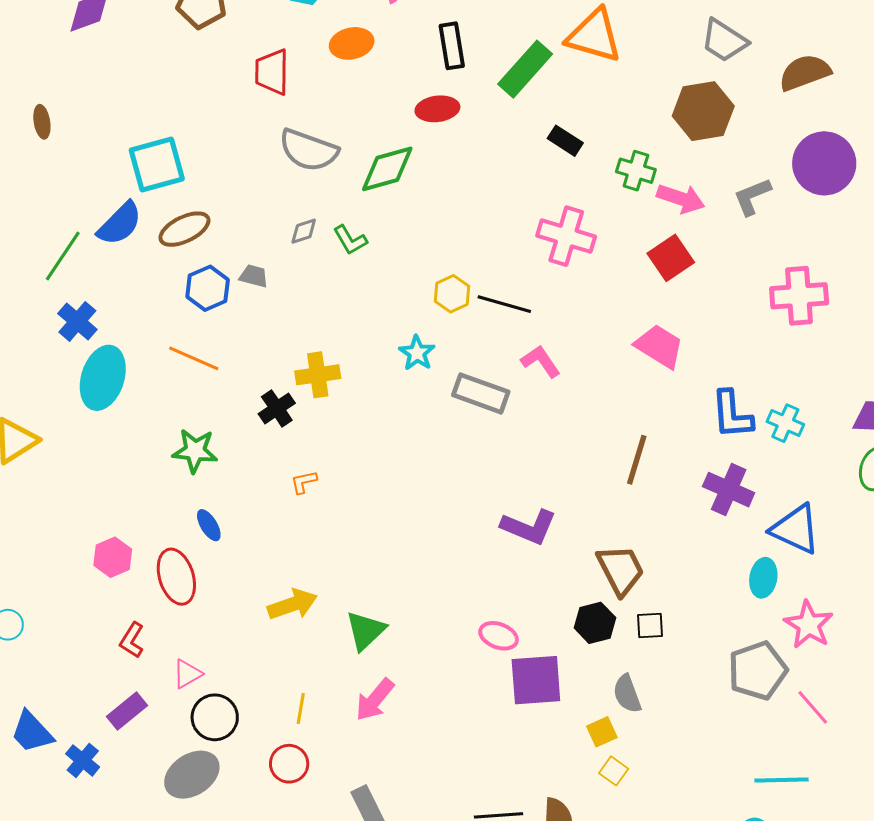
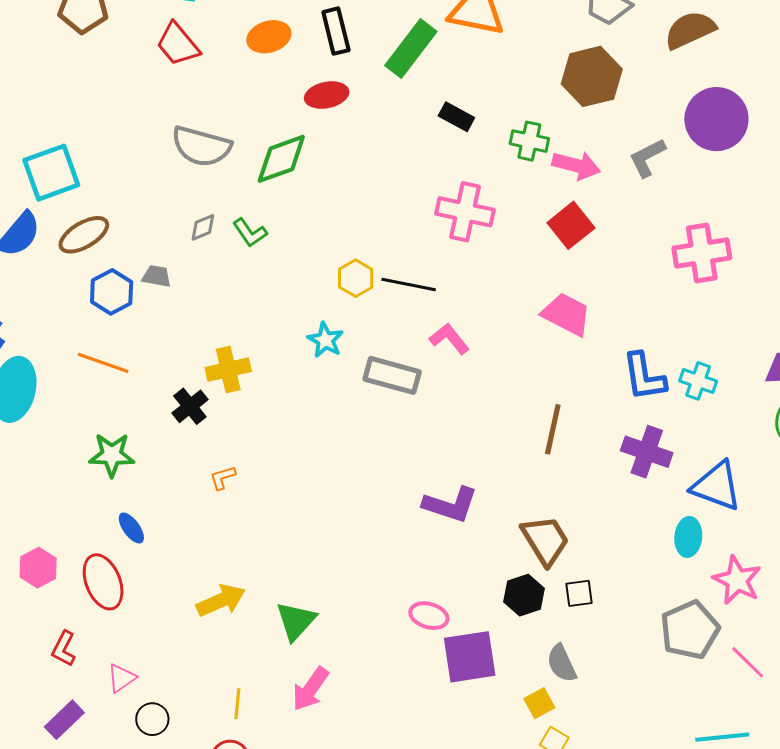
orange ellipse: (352, 43) -> (269, 37), moved
red trapezoid: (272, 72) -> (178, 44), moved, turned -36
black circle: (215, 717) -> (152, 719), size x0.7

